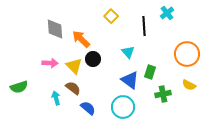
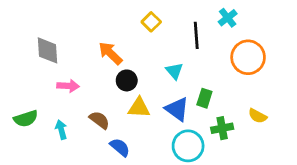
gray diamond: (55, 29) -> (48, 50), moved
orange circle: (187, 54) -> (248, 57), moved
yellow triangle: (74, 66) -> (139, 108), moved, turned -42
cyan arrow: (56, 98) -> (61, 130), moved
cyan circle: (123, 107) -> (188, 146), moved

